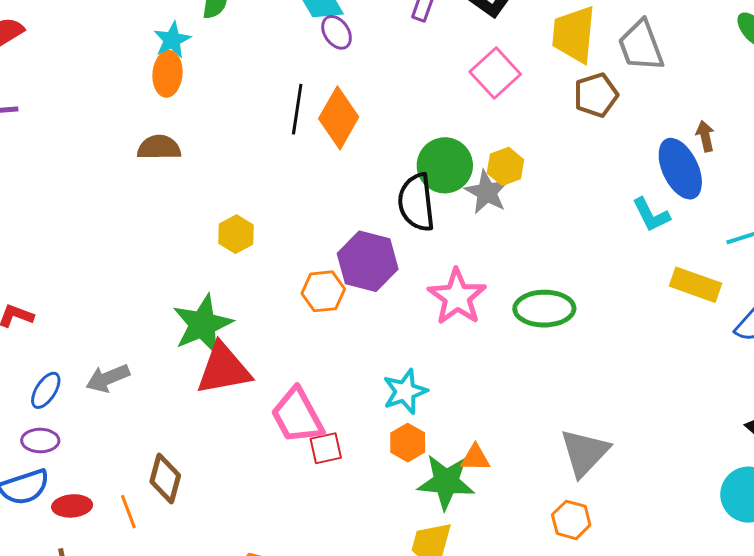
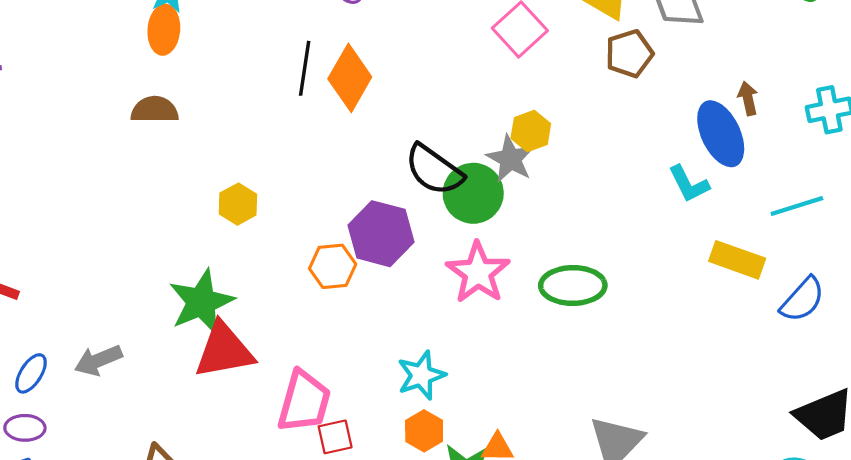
green circle: (445, 165) -> (473, 193), moved
black semicircle: (416, 202) -> (434, 170), turned -48
pink trapezoid: (297, 416) -> (304, 401), turned -136

